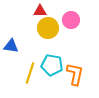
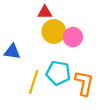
pink circle: (71, 20) -> (73, 37), moved

